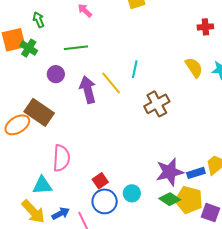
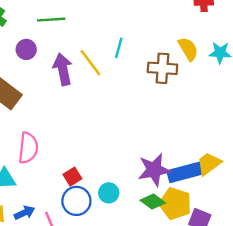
brown cross: (157, 104) -> (162, 68), moved, turned 30
blue rectangle: (196, 173) -> (185, 172), size x1.6

